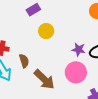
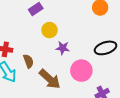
purple star: (79, 50) -> (63, 48), moved

